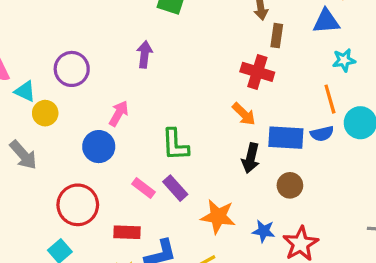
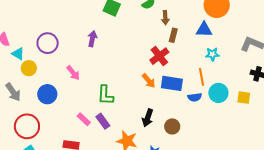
red cross: (257, 72) -> (159, 56), turned 30
pink arrow: (119, 113) -> (73, 73), turned 105
blue rectangle: (286, 138) -> (172, 83), moved
blue circle: (99, 147) -> (47, 94), moved
black arrow: (251, 158) -> (148, 118), moved
red circle: (78, 205) -> (27, 126), moved

